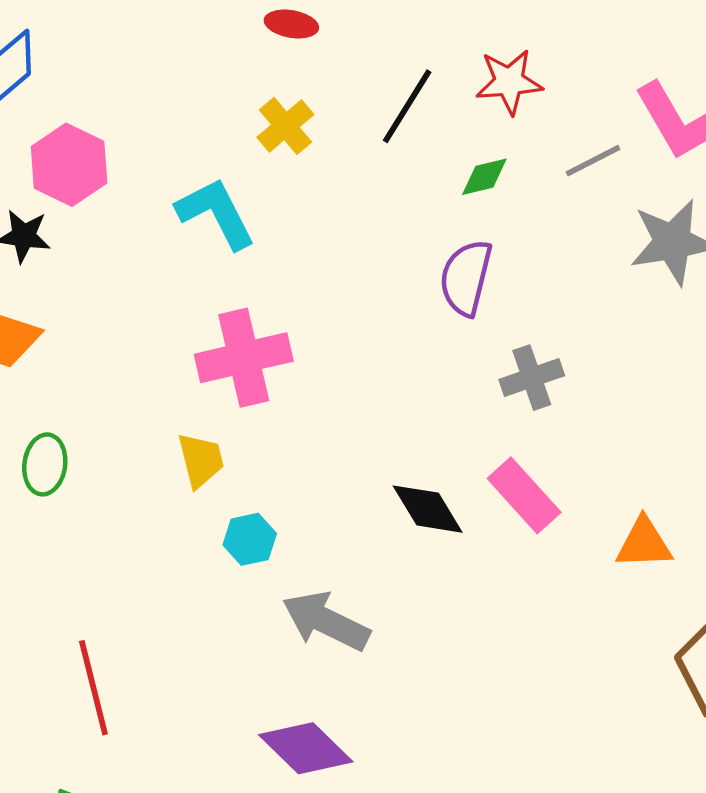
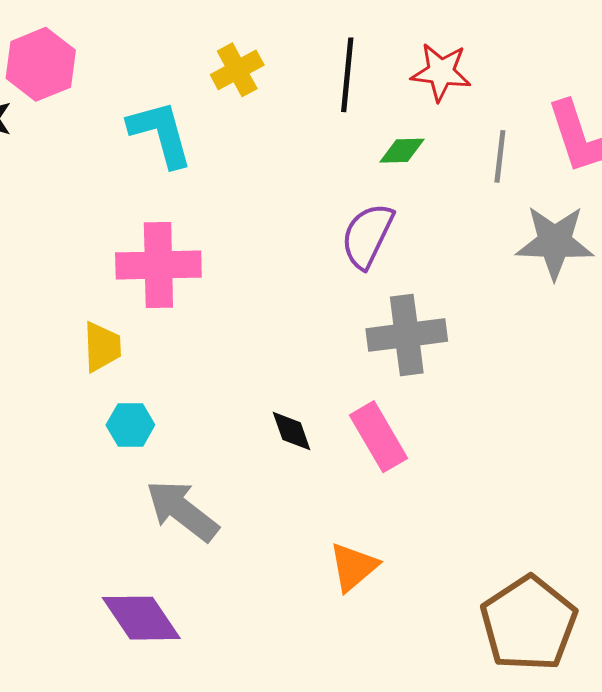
black line: (407, 106) -> (347, 75), turned -38
gray line: (593, 161) -> (500, 156), turned -68
gray cross: (532, 378) -> (407, 335), size x1.4
black diamond: (428, 509) -> (292, 431), size x0.7
orange triangle: (644, 543) -> (353, 567), moved, turned -50

